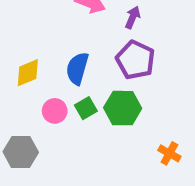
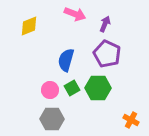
yellow diamond: (28, 73) -> (29, 26), moved
gray hexagon: (21, 152) -> (52, 119), moved

